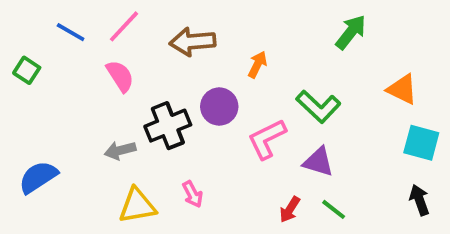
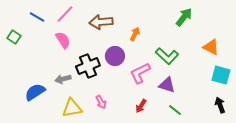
blue semicircle: (38, 177) -> (35, 92), moved
red arrow: (290, 209) -> (141, 106), moved

